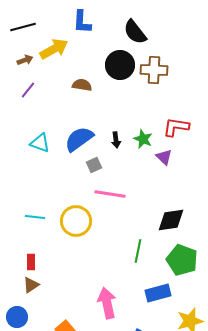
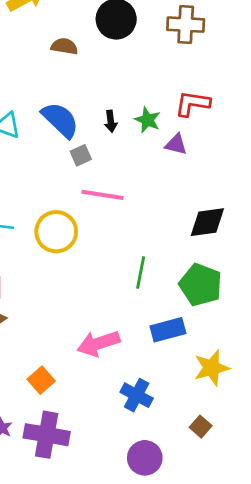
brown cross: (154, 70) -> (186, 25), moved
blue semicircle: (79, 139) -> (60, 120), turned 80
purple triangle: (164, 157) -> (176, 144), turned -30
black diamond: (171, 220) -> (207, 222), moved
pink arrow: (107, 303) -> (98, 343), turned -96

